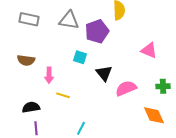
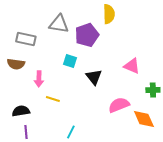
gray rectangle: (29, 19) -> (26, 39), moved
pink triangle: (149, 50) -> (132, 66), moved
pink semicircle: (126, 88) -> (119, 105), moved

